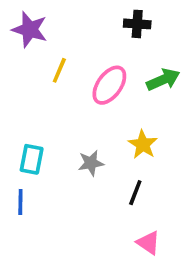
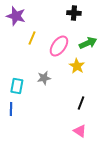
yellow star: (143, 144) -> (77, 66), moved
gray star: (91, 163) -> (44, 78), moved
black line: (135, 193) -> (81, 103), moved

